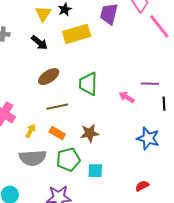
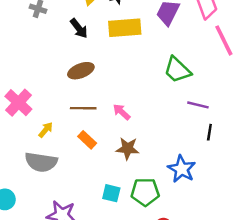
green trapezoid: (88, 84) -> (177, 70), moved, turned -60
pink arrow: (127, 97) -> (122, 112), moved
orange rectangle: (57, 133) -> (87, 140), moved
brown star: (90, 133) -> (128, 149), moved
green pentagon: (68, 160) -> (145, 192), moved

